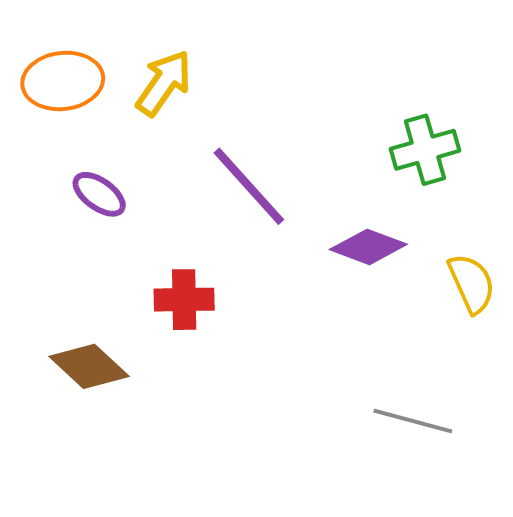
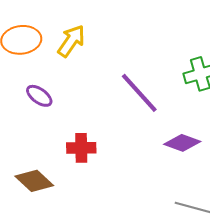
purple line: (249, 186) -> (139, 93), moved
purple diamond: (368, 247) -> (182, 143), moved

